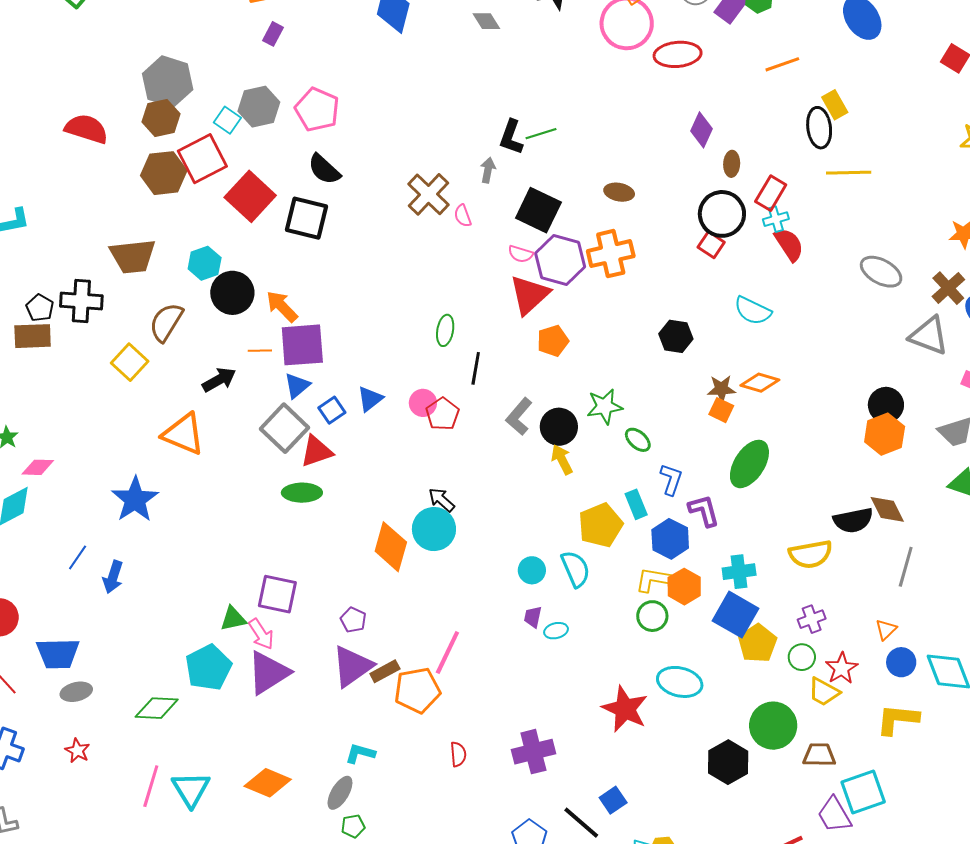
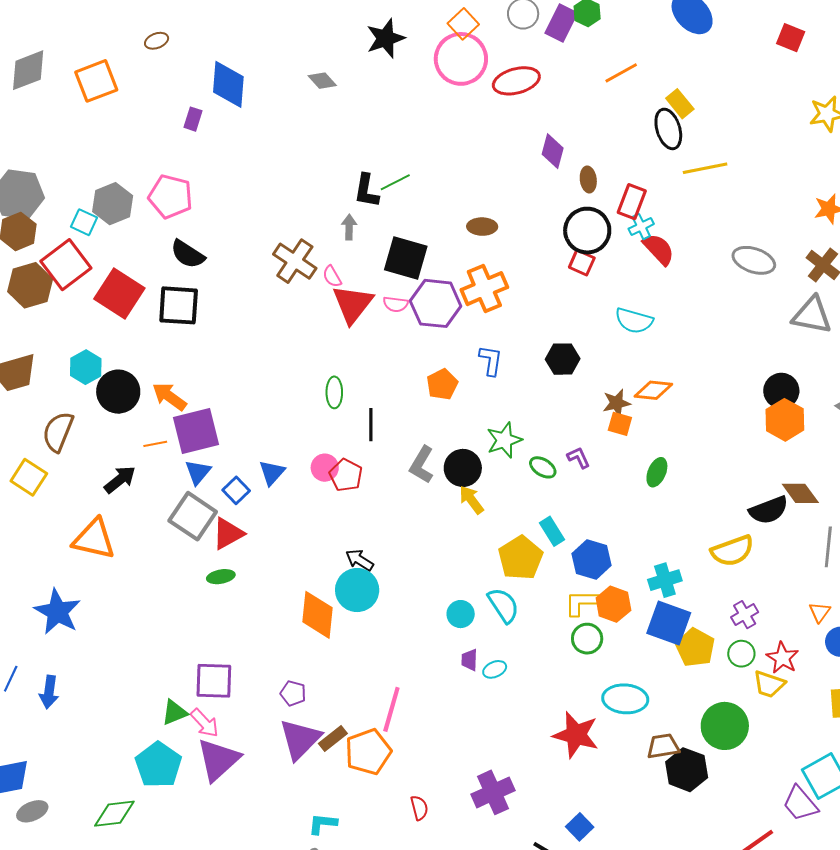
purple rectangle: (273, 34) -> (193, 119), moved
red triangle: (530, 295) -> (353, 304), moved
green ellipse: (749, 464) -> (657, 472), size x0.6
blue L-shape: (671, 479) -> (491, 360), moved
green ellipse: (302, 493) -> (221, 577), size x0.7
purple L-shape: (704, 511) -> (579, 458), moved, size x0.7
brown trapezoid: (819, 755) -> (663, 746), moved

